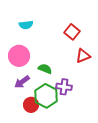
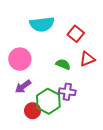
cyan semicircle: (26, 25) -> (42, 24), moved, size x1.6
green semicircle: (45, 69) -> (63, 64), moved

